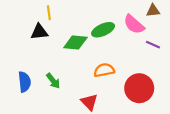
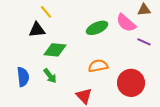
yellow line: (49, 13) -> (46, 12), turned -32
green diamond: (75, 43) -> (55, 50), moved

